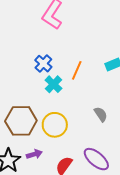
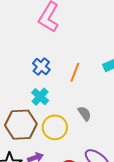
cyan cross: (54, 84) -> (40, 97), moved
gray semicircle: (101, 114) -> (84, 113), moved

